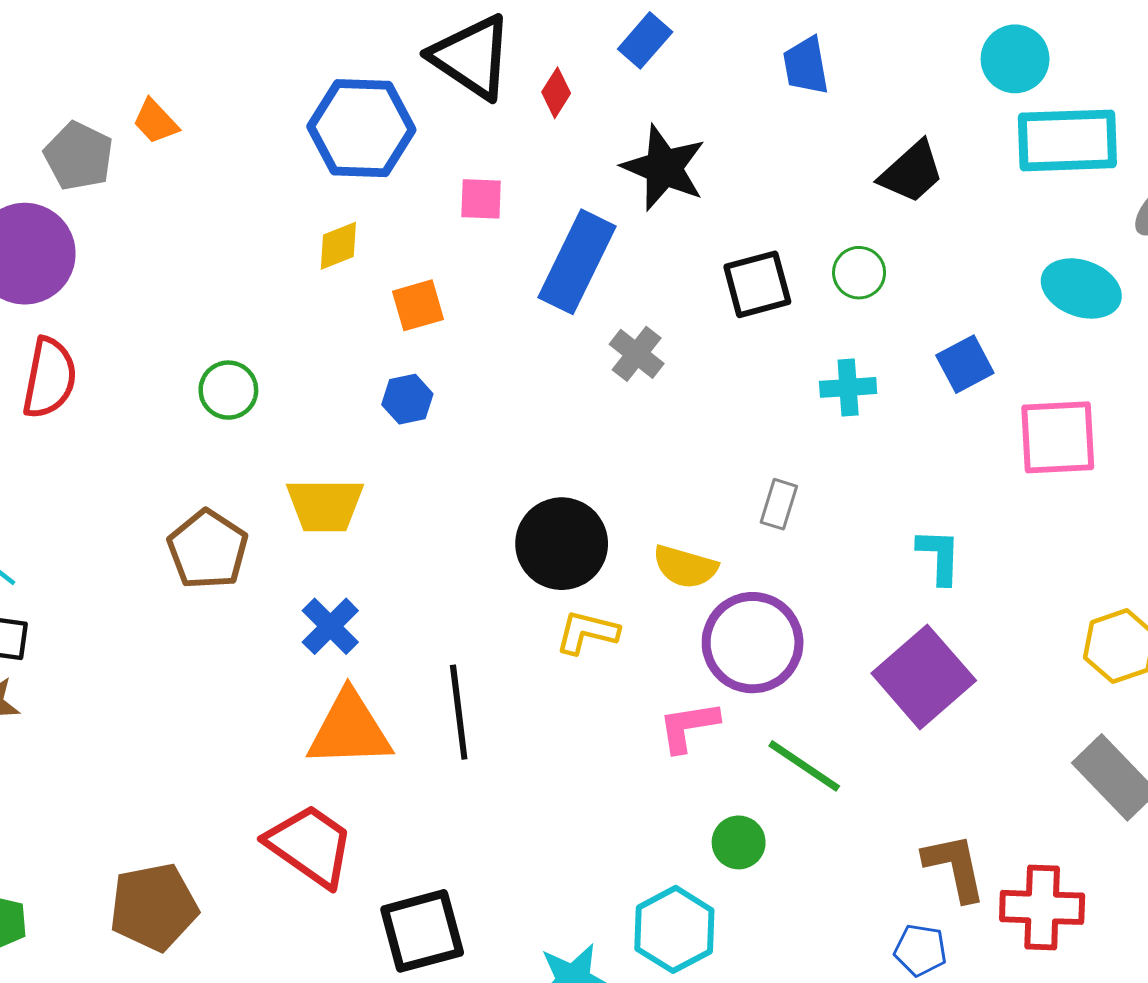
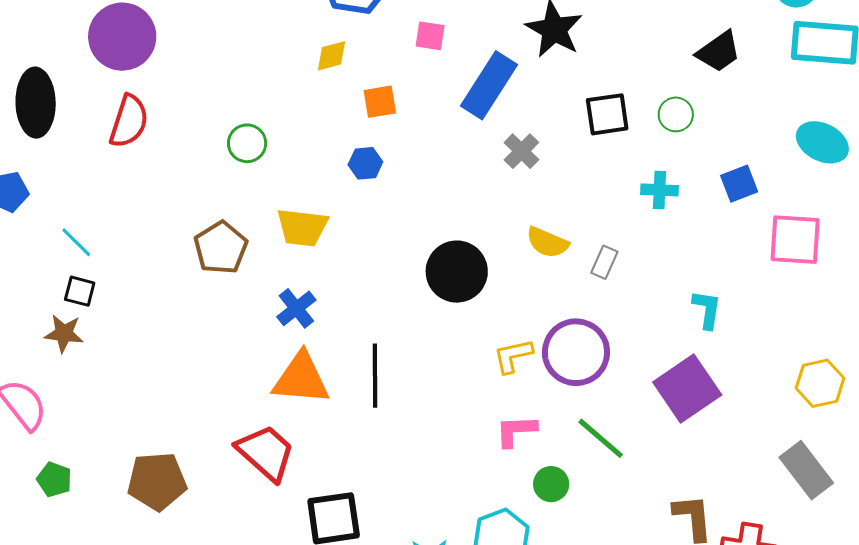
yellow semicircle: (685, 567) -> (547, 242), moved
yellow L-shape: (587, 632) -> (513, 356), moved, turned -33
pink L-shape: (688, 727) -> (516, 431), moved

